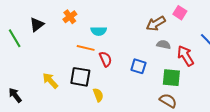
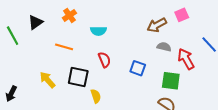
pink square: (180, 13) -> (182, 15), turned 32
orange line: (86, 48) -> (64, 47), moved
black arrow: (15, 95) -> (11, 94), turned -119

